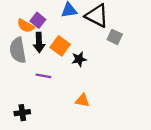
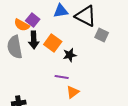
purple line: (43, 76) -> (62, 77), moved
orange triangle: (82, 100) -> (73, 92), turned -48

